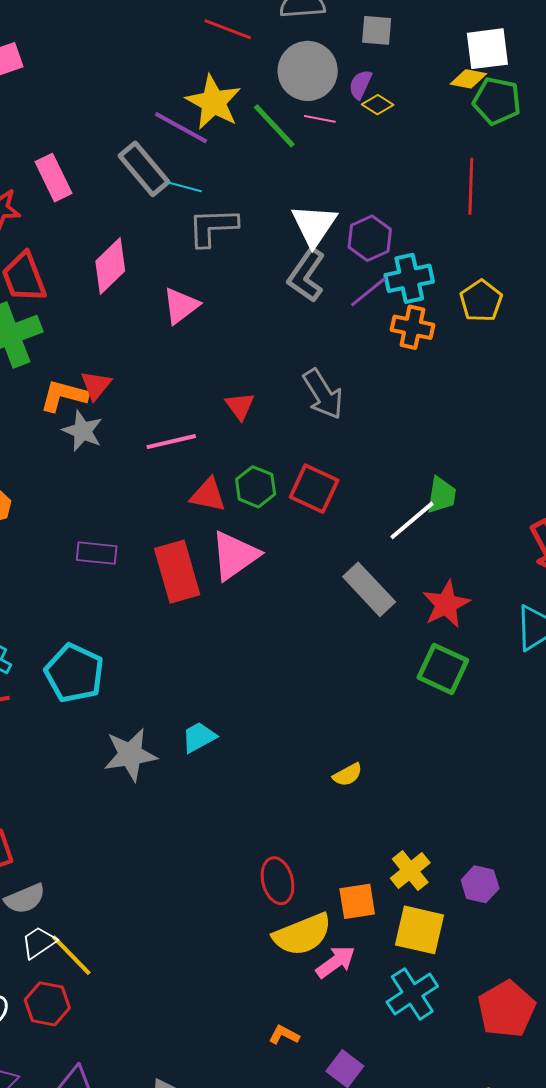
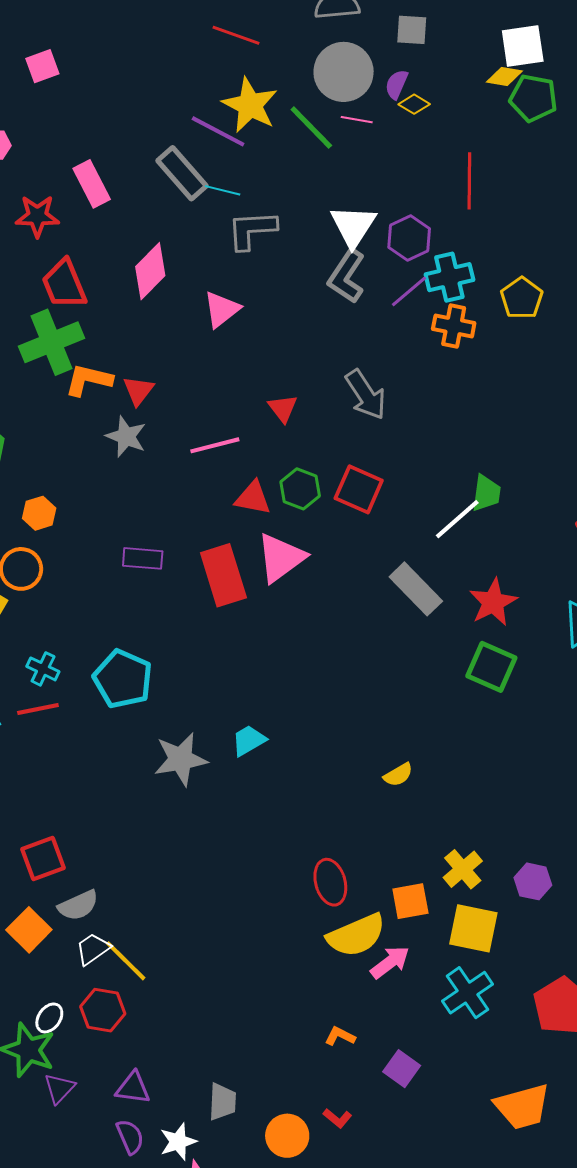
red line: (228, 29) -> (236, 35), moved
red line: (471, 186) -> (469, 181), moved
orange L-shape: (64, 396) -> (89, 380), moved

